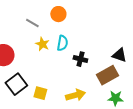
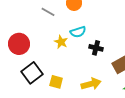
cyan semicircle: (62, 43) -> (78, 32), turned 63
yellow star: (42, 44) -> (61, 42), moved

